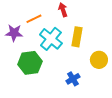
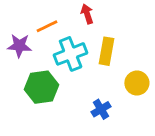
cyan cross: (51, 39) -> (71, 54), turned 30

